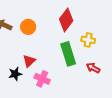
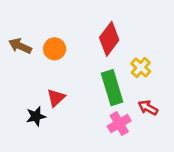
yellow cross: (88, 40) -> (141, 68), turned 32
pink cross: (42, 79) -> (119, 124), moved, turned 35

